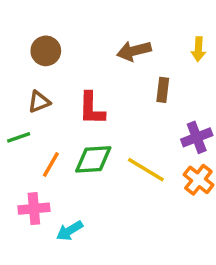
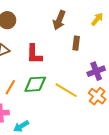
yellow arrow: (198, 49) -> (97, 19), turned -144
brown arrow: (134, 51) -> (59, 20), turned -54

